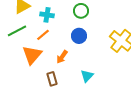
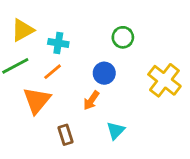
green circle: (81, 11) -> (123, 37), moved
orange arrow: (62, 57) -> (91, 100), moved

